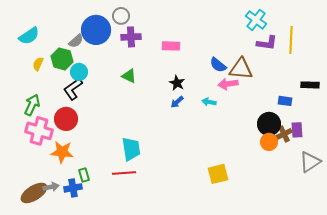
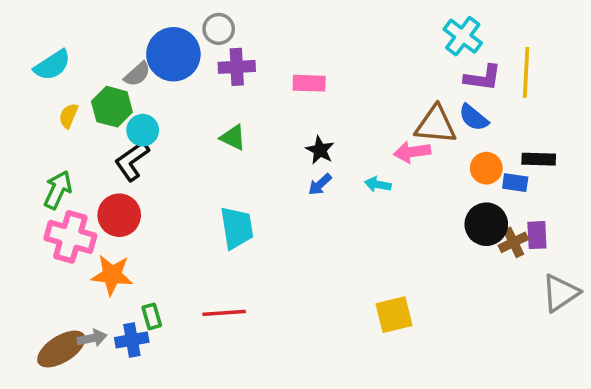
blue semicircle: (218, 65) -> (474, 118), moved
black rectangle: (310, 85) -> (539, 159), moved
orange circle: (269, 142) -> (486, 168), moved
cyan trapezoid: (131, 149) -> (237, 228), moved

